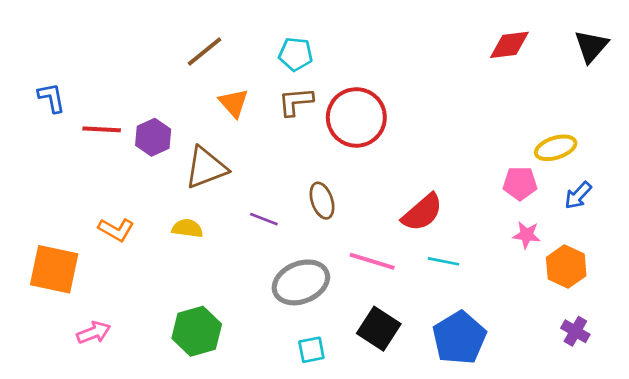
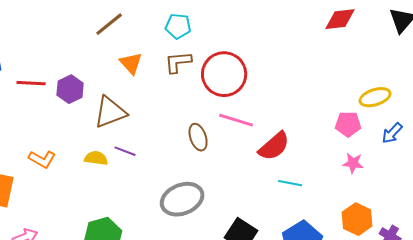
purple line: (264, 219) -> (125, 151), moved
pink line: (372, 261) -> (236, 120), moved
orange hexagon: (566, 267) -> (357, 219), moved

